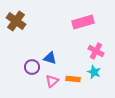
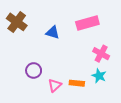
blue triangle: (50, 58) -> (53, 33), moved

